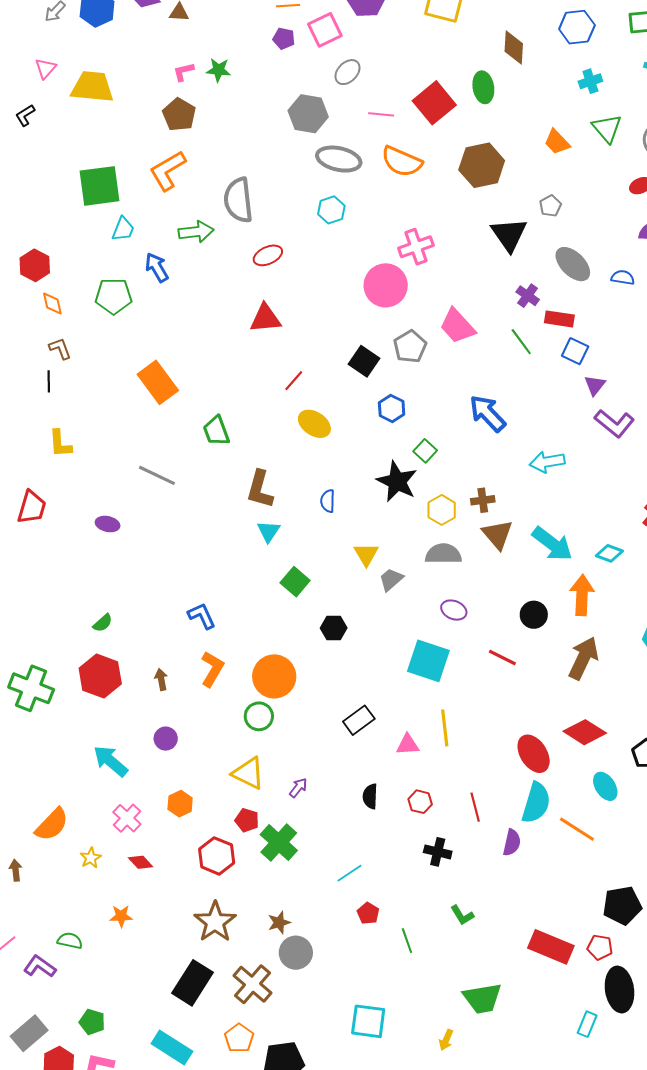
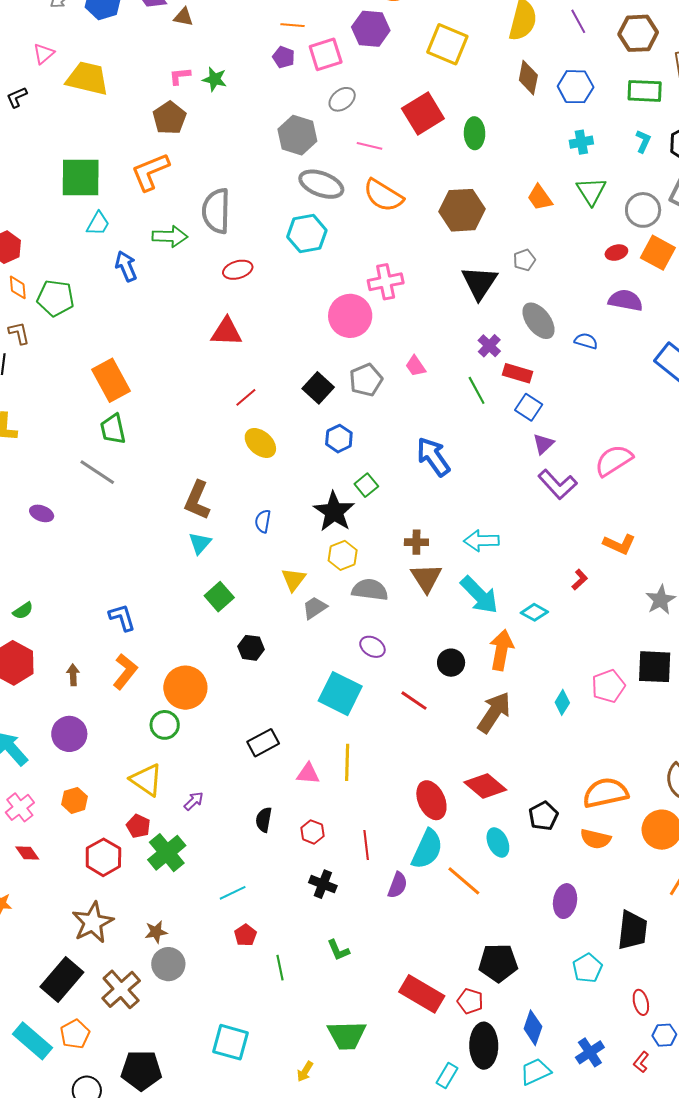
brown diamond: (514, 48) -> (528, 78), moved
red square: (434, 103) -> (423, 113), moved
cyan hexagon: (331, 210) -> (307, 234), size x1.4
green pentagon: (114, 296) -> (56, 298), moved
pink trapezoid: (457, 326) -> (415, 366), size x0.6
green trapezoid: (216, 431) -> (113, 429), moved
cyan arrow: (547, 462) -> (481, 541), moved
yellow hexagon: (442, 510) -> (343, 555), moved
purple circle: (166, 739) -> (69, 734), size x1.5
orange pentagon: (239, 1038) -> (75, 1034), moved

